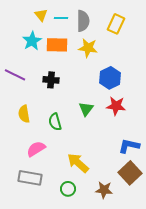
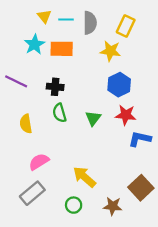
yellow star: (88, 48) -> (110, 51), moved
green semicircle: (55, 122) -> (59, 113), moved
blue L-shape: (129, 146) -> (140, 139), moved
gray rectangle: (30, 178) -> (32, 193), turned -50

